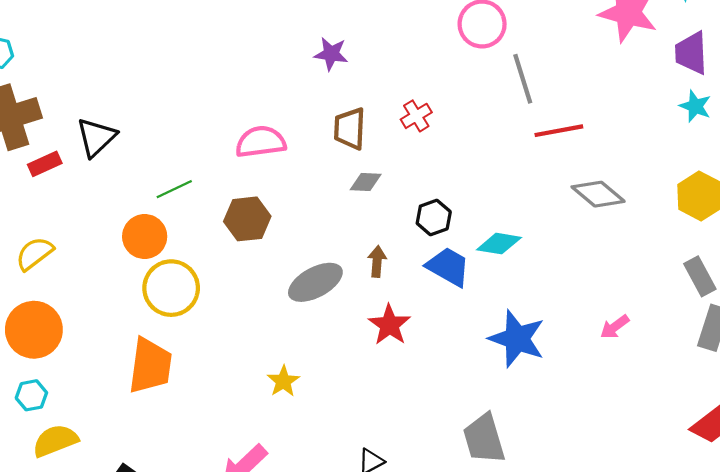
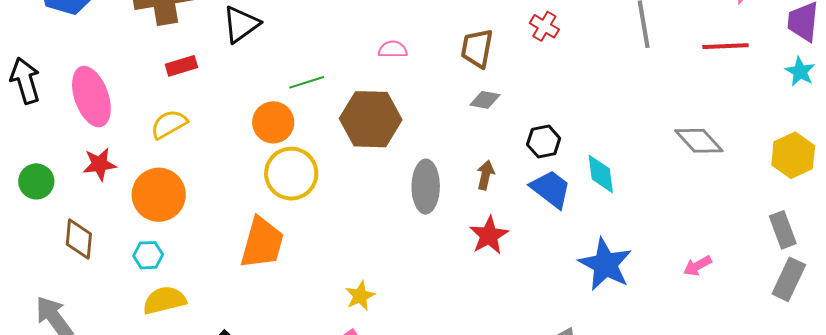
red cross: (416, 116) -> (544, 26), moved, turned -36
red line: (559, 131) -> (726, 46), moved
pink semicircle: (261, 142) -> (393, 49), size x0.6
red rectangle: (45, 164) -> (181, 66), moved
brown hexagon: (247, 219) -> (371, 119), size x1.4
cyan diamond: (499, 244) -> (601, 174), turned 66
gray ellipse: (315, 282) -> (426, 187), turned -69
yellow star: (283, 381) -> (360, 296), moved

